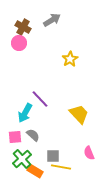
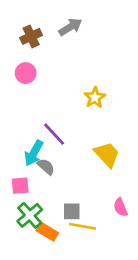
brown cross: (23, 27) -> (31, 36), turned 35
pink circle: (19, 43) -> (26, 73), moved
yellow star: (70, 59) -> (95, 97), moved
gray semicircle: (33, 135) -> (46, 167), moved

